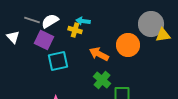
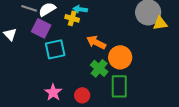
white triangle: (13, 37) -> (10, 34), moved
orange circle: (128, 45) -> (120, 57), moved

